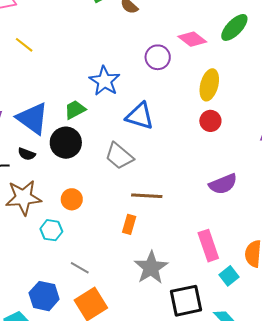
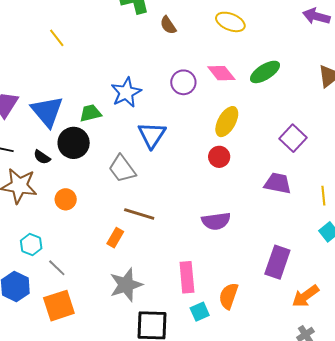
blue triangle: (140, 116) -> (152, 135), turned 32
black semicircle: (27, 154) -> (42, 157), moved
cyan hexagon: (51, 230) -> (31, 244), moved

